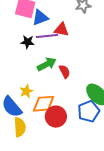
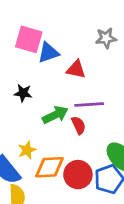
purple line: (47, 36) -> (89, 105), moved
black star: (27, 42) -> (23, 93), moved
red circle: (56, 117) -> (78, 175), moved

